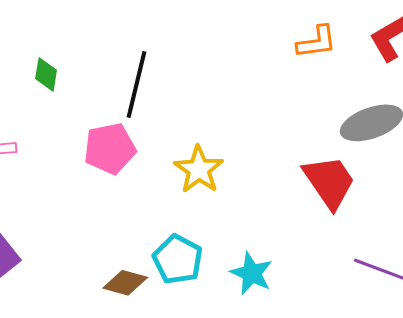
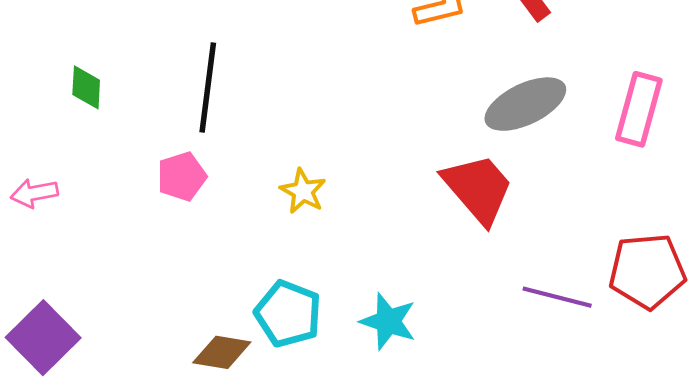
pink pentagon: (110, 149) -> (182, 176), size x0.7
yellow star: (199, 169) -> (303, 191), size x0.7

